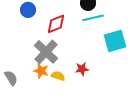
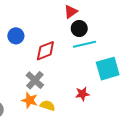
gray cross: (46, 52) -> (35, 80), size x0.7
red star: (82, 69) -> (82, 94), moved

